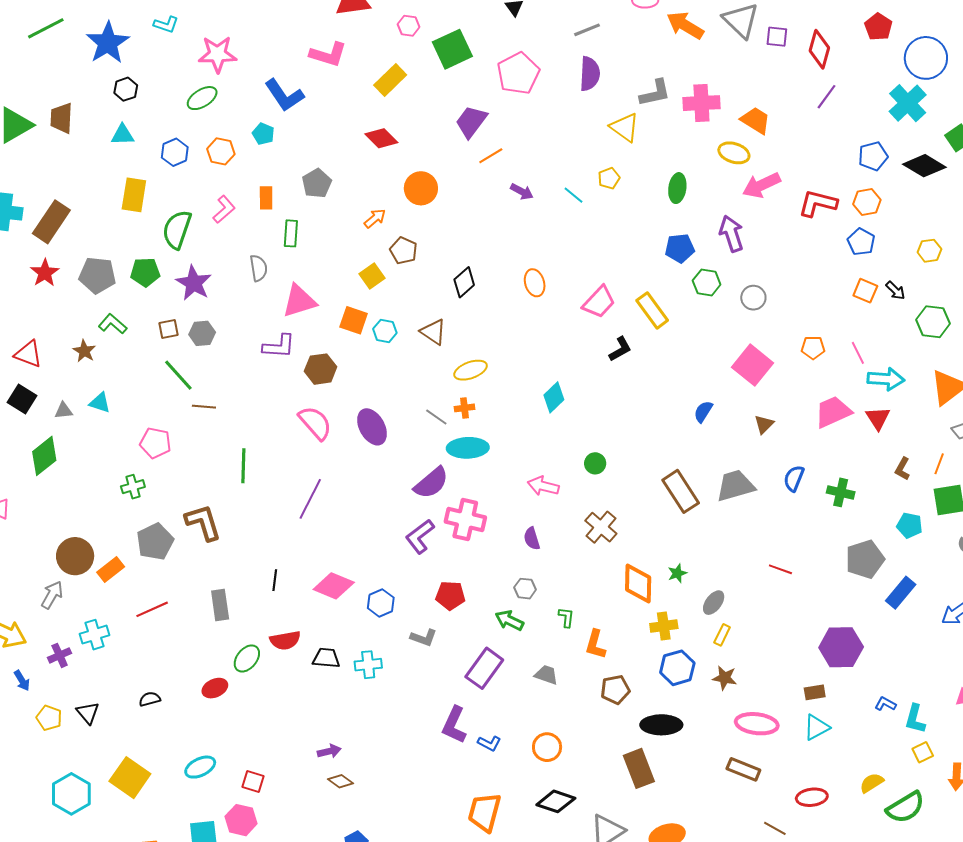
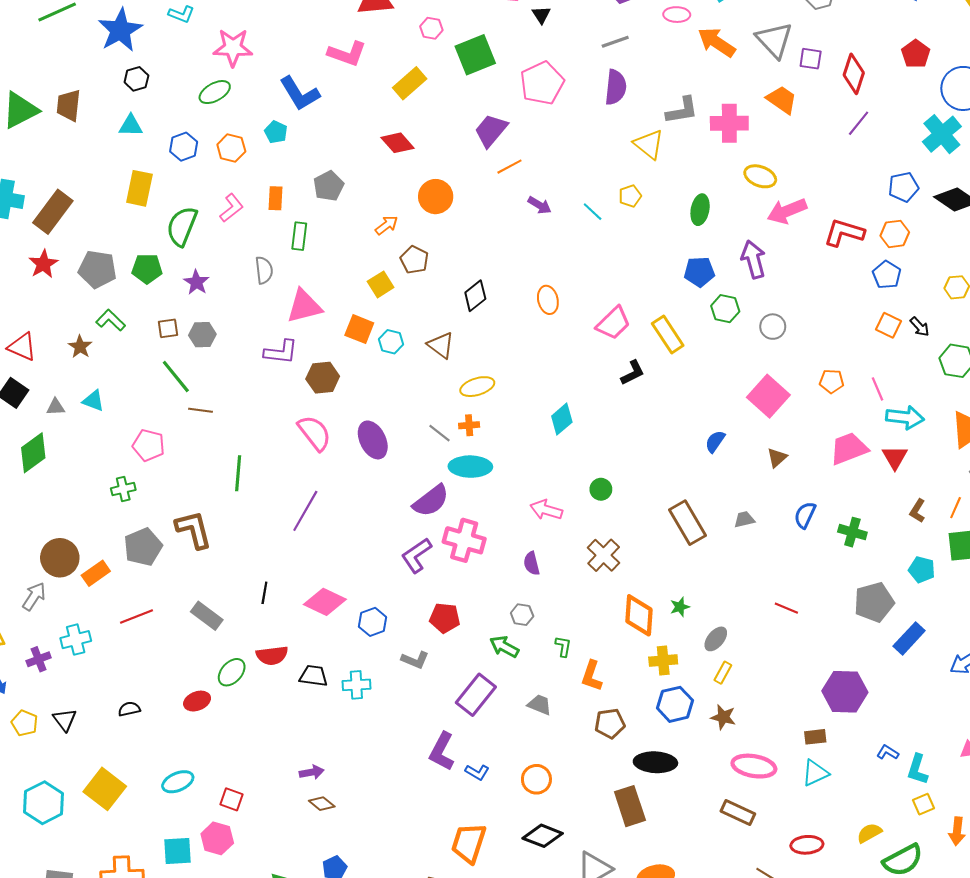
orange trapezoid: (756, 120) -> (782, 100), moved
purple star: (194, 283) -> (196, 282), size x0.7
gray trapezoid: (735, 486) -> (744, 519), size x0.5
gray rectangle: (220, 605) -> (207, 616), turned -48

